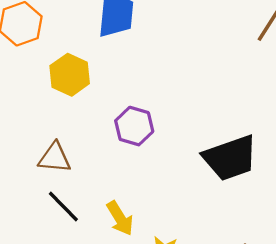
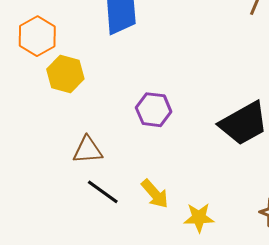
yellow hexagon: (70, 75) -> (65, 74), moved

